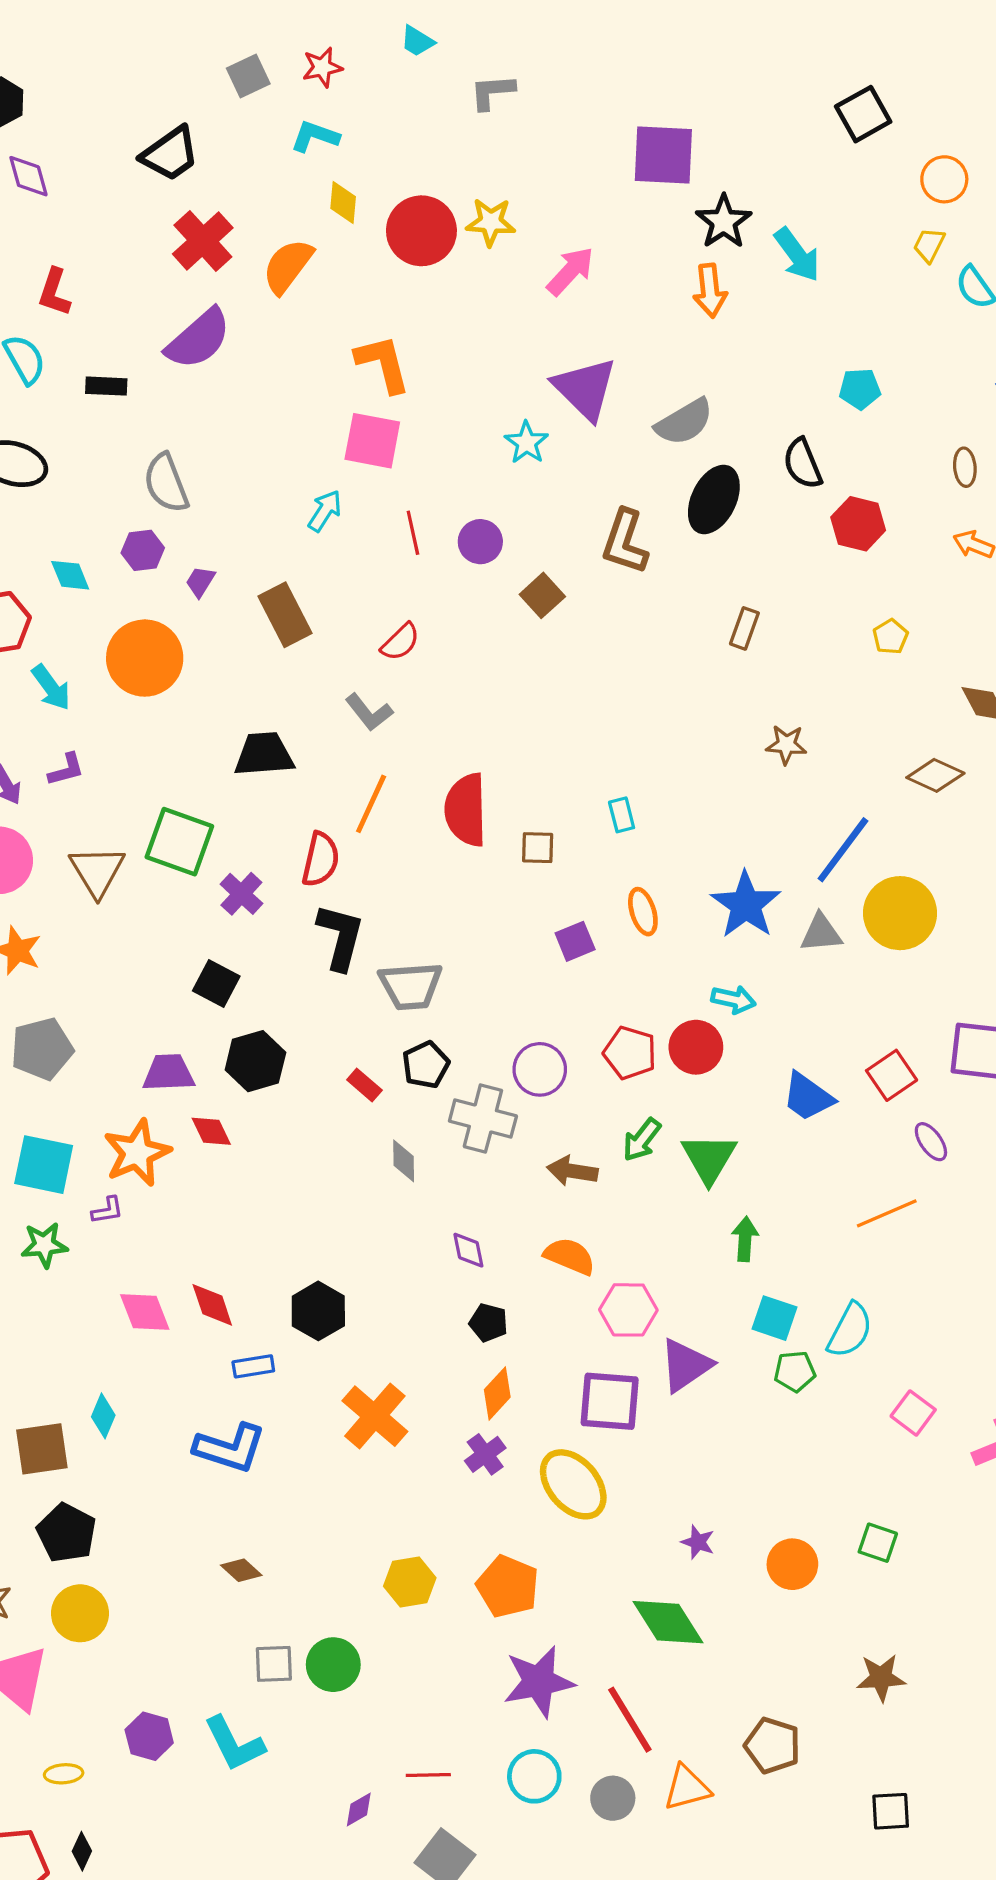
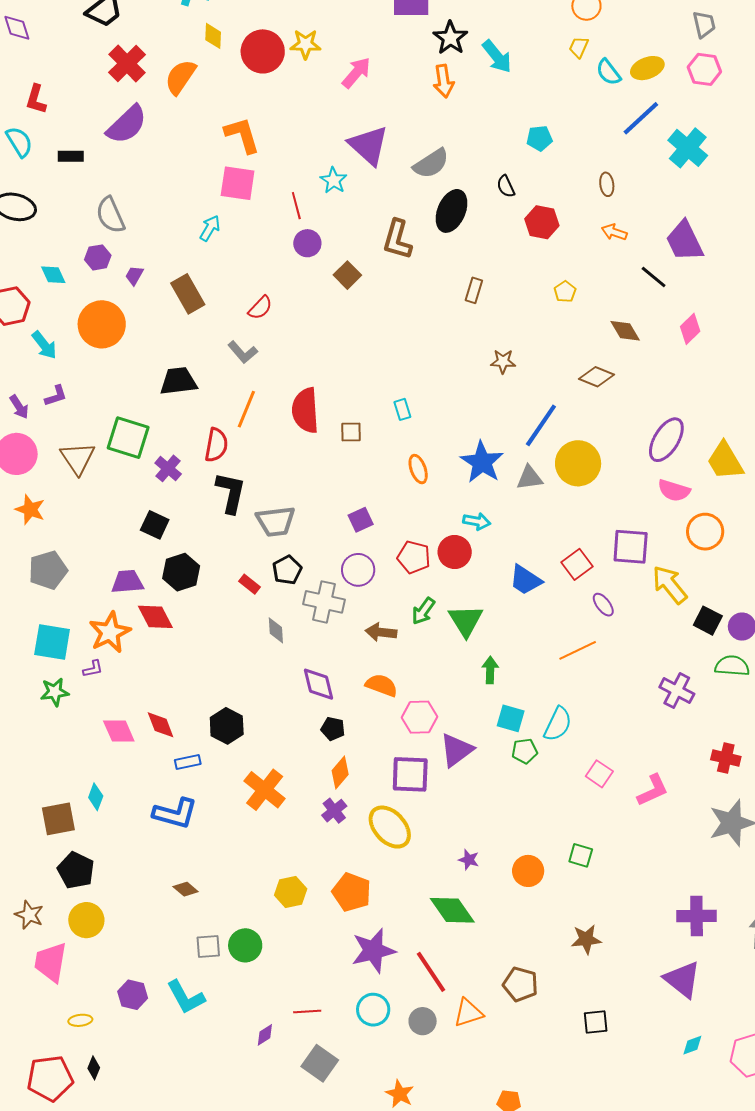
black semicircle: (803, 464) -> (506, 186), size x0.7
red line: (413, 533) -> (296, 206), moved
purple square: (575, 941) -> (361, 520), moved
red diamond: (211, 1131) -> (155, 617), size x1.4
purple diamond: (468, 1250) -> (318, 684), size x1.5

